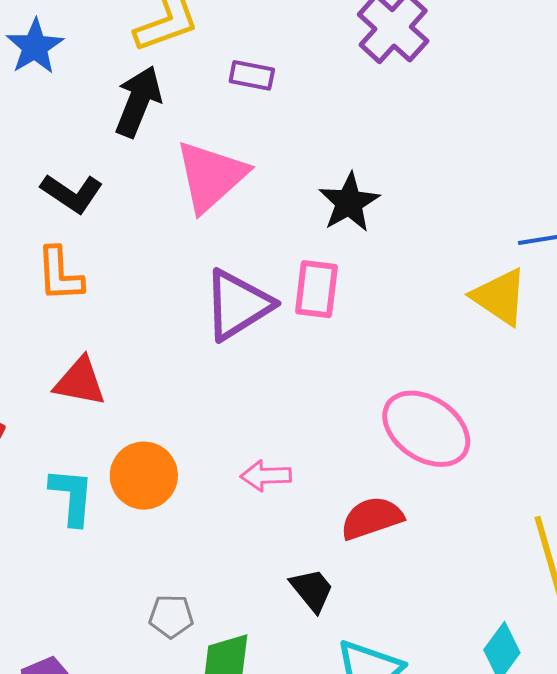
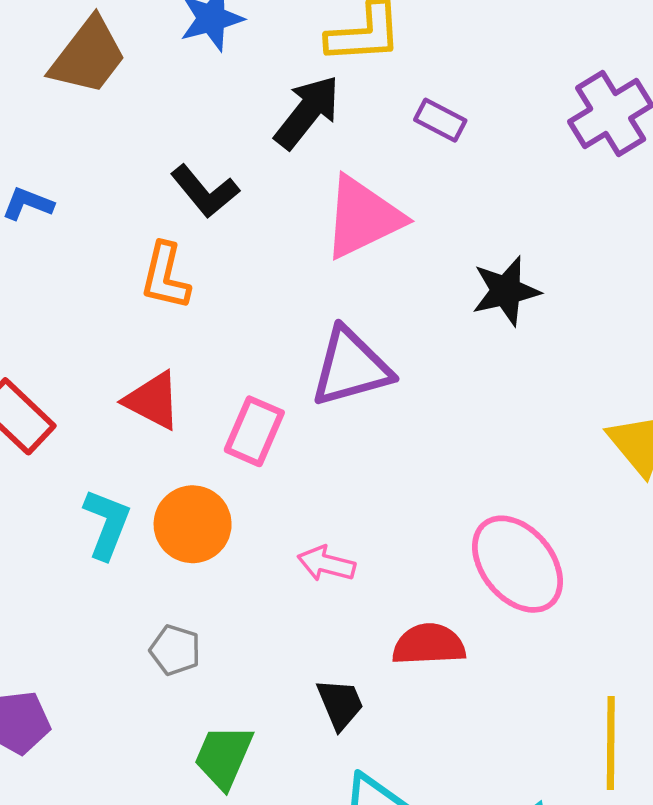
pink rectangle: (316, 289) -> (254, 431), moved
gray pentagon: (171, 616) -> (175, 650), moved

